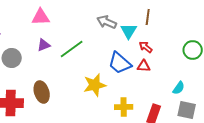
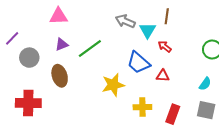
red triangle: (144, 66) -> (163, 76), moved
cyan semicircle: (179, 88) -> (205, 84), moved
brown ellipse: (42, 92) -> (60, 76), moved

